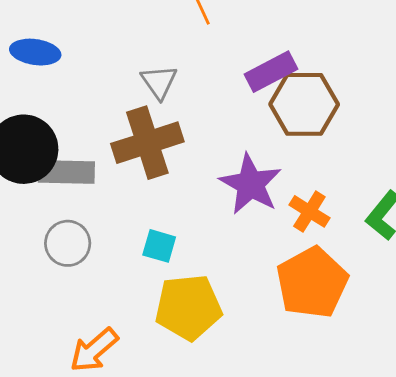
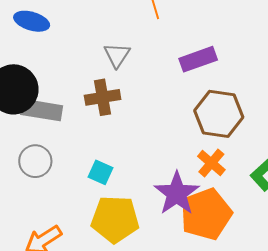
brown hexagon: (304, 104) -> (219, 114), moved
brown cross: (147, 143) -> (103, 97), size x0.7
purple star: (251, 184) -> (177, 193), moved

